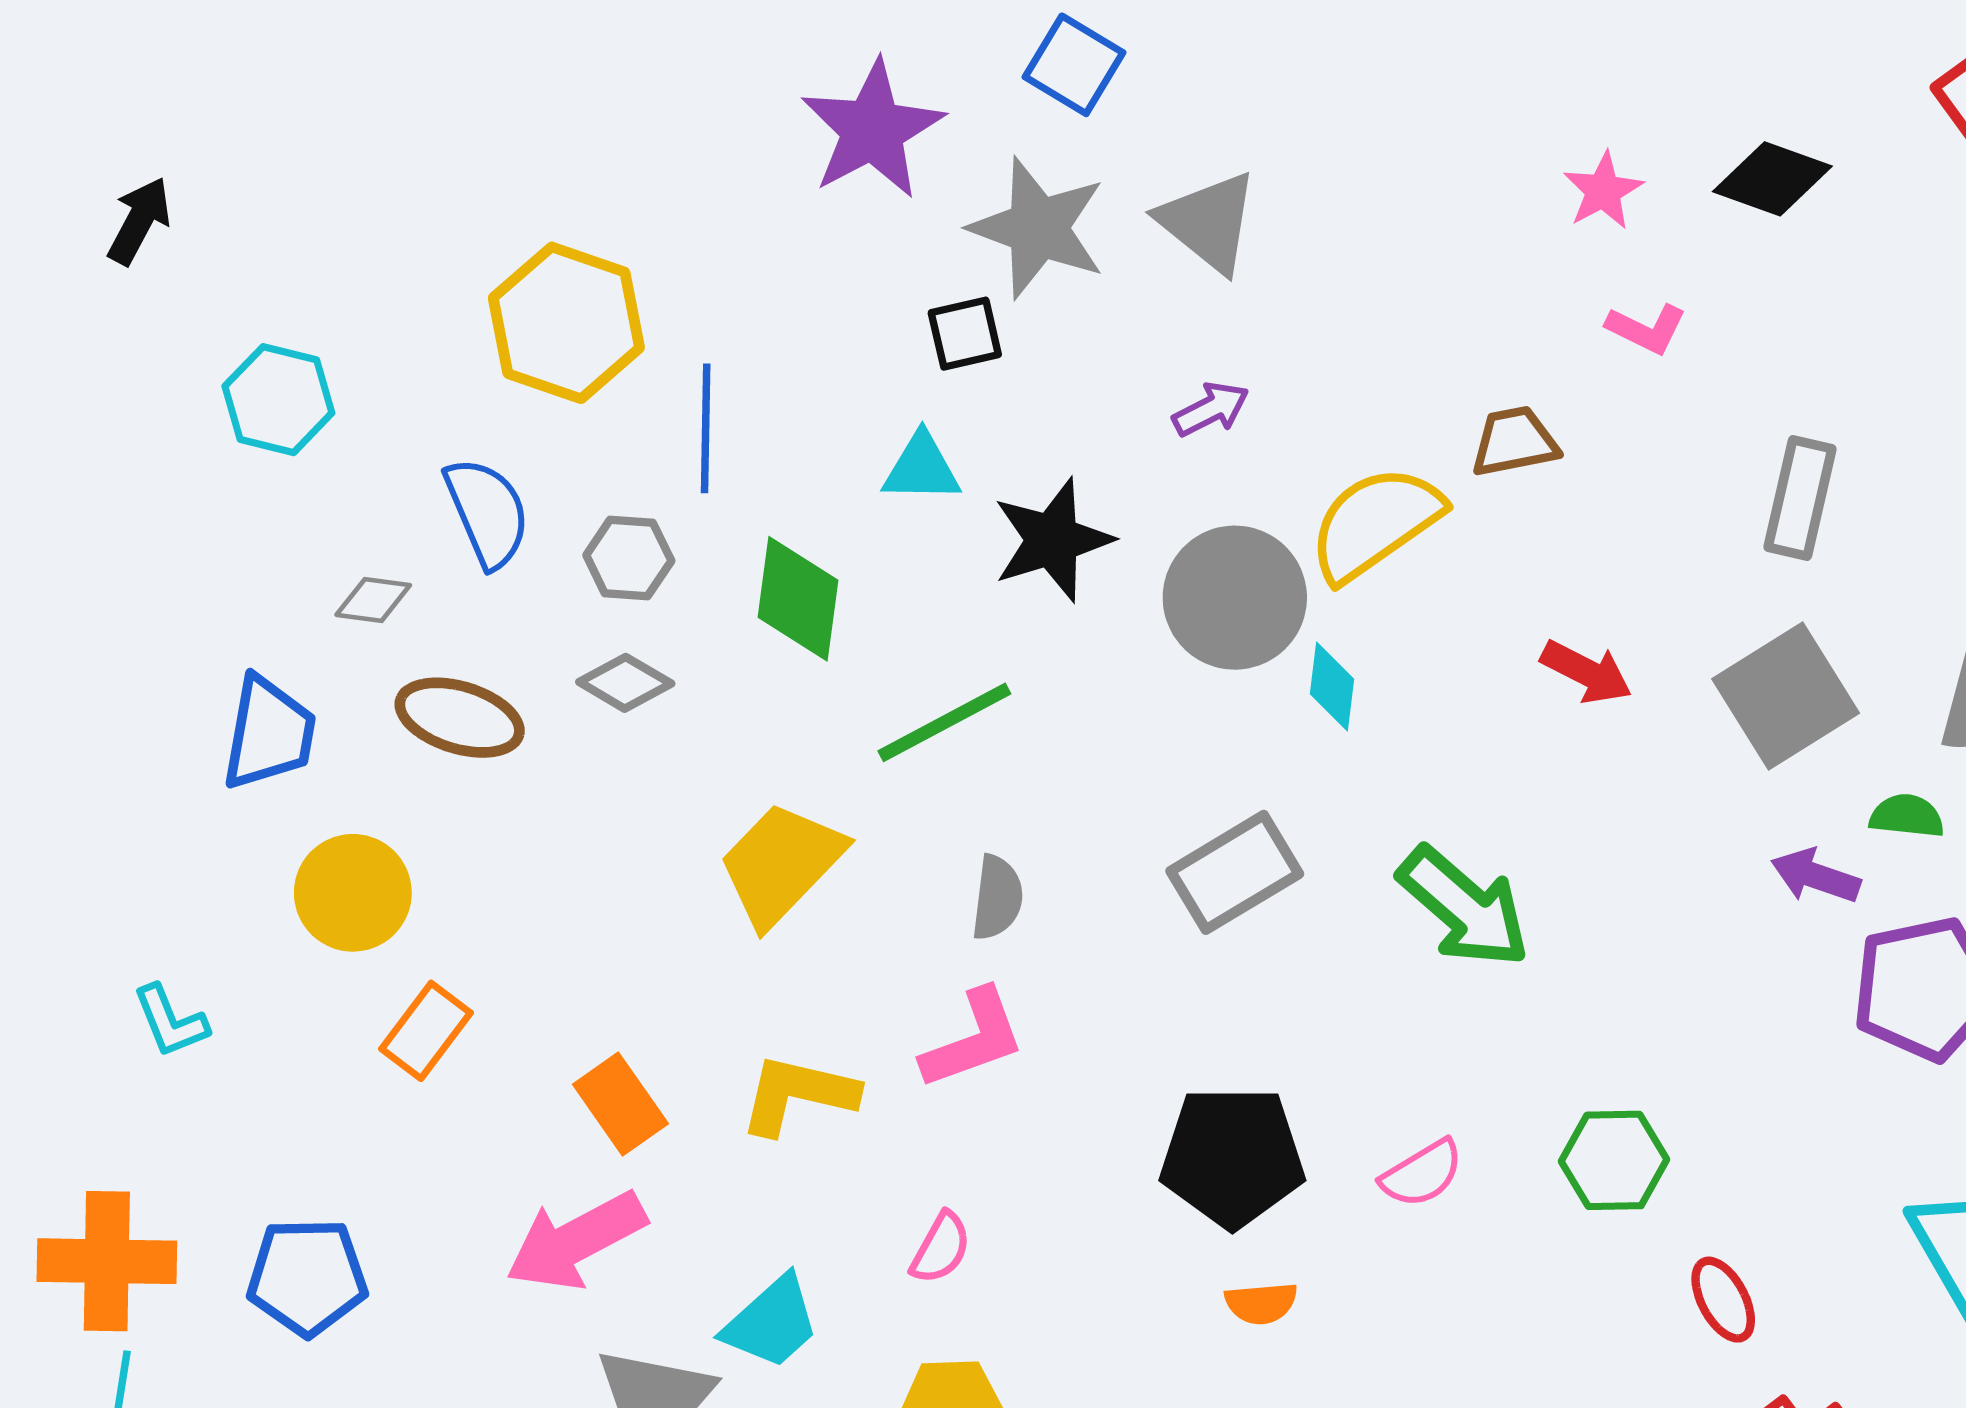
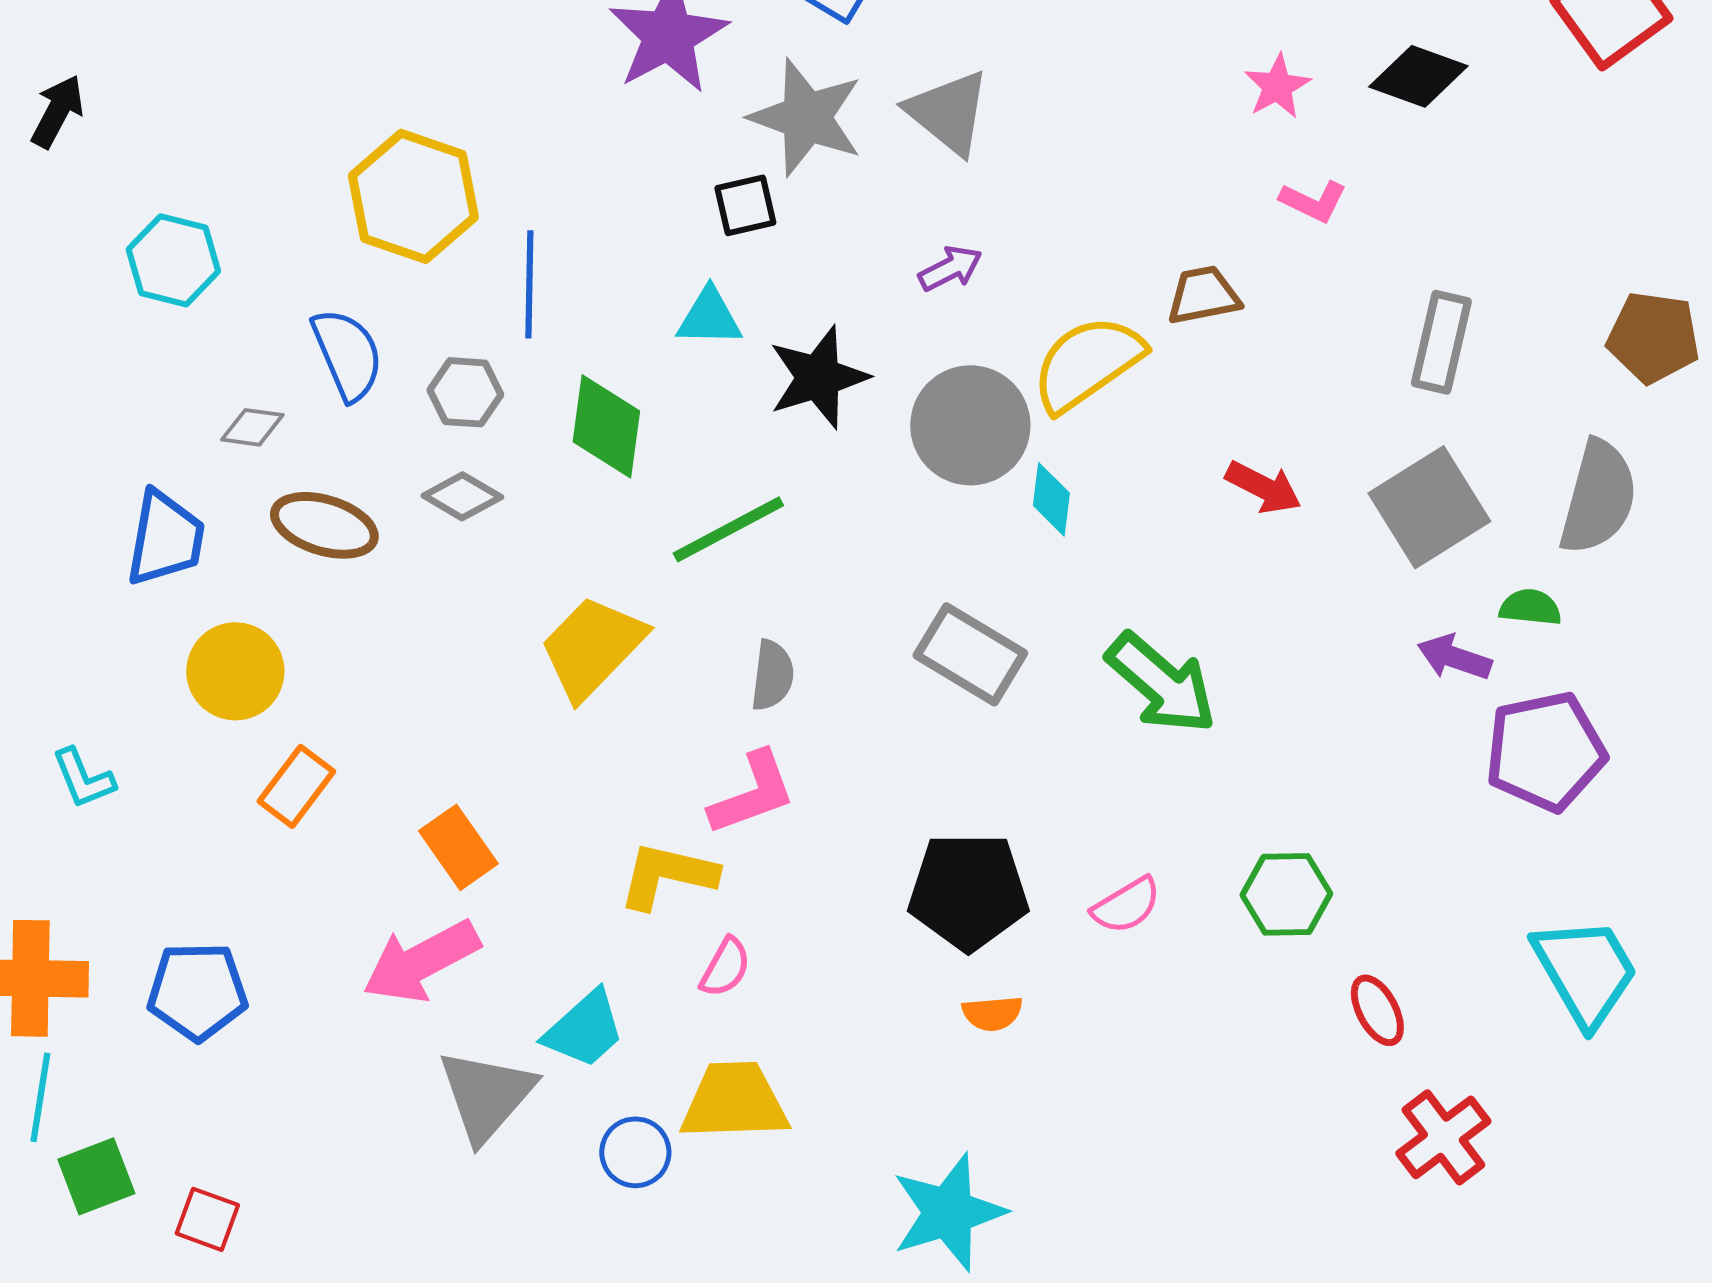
gray rectangle: (1235, 872) -> (970, 654), turned 62
yellow L-shape: (798, 1094) -> (667, 875), moved

